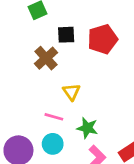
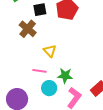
cyan circle: (53, 144) -> (49, 88), moved

